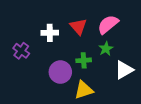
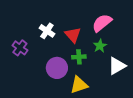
red triangle: (78, 26) -> (73, 35), moved
white cross: (50, 33) -> (47, 31), turned 35

